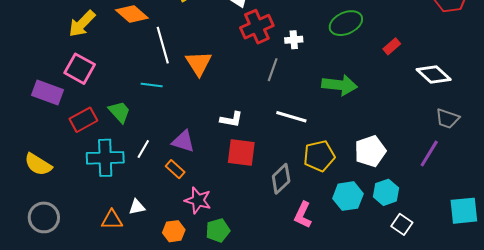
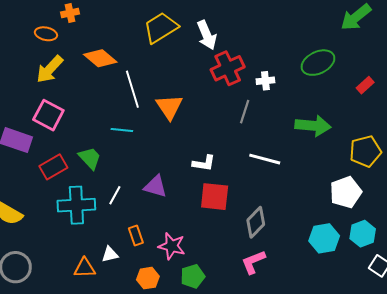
yellow pentagon: (319, 156) -> (365, 151), moved
orange rectangle: (175, 169) -> (136, 236), moved, turned 30
pink L-shape: (303, 215) -> (253, 262), moved, turned 44

